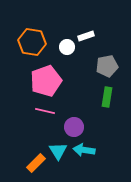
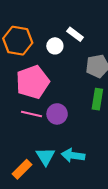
white rectangle: (86, 36) -> (75, 34), turned 56
purple circle: (74, 127) -> (57, 114), moved

